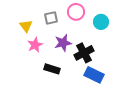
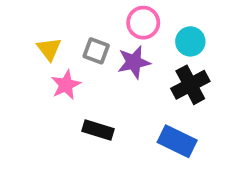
gray square: (51, 18) -> (96, 51), moved, turned 32
purple star: (63, 43) -> (134, 62), moved
black cross: (84, 53) -> (190, 85), moved

